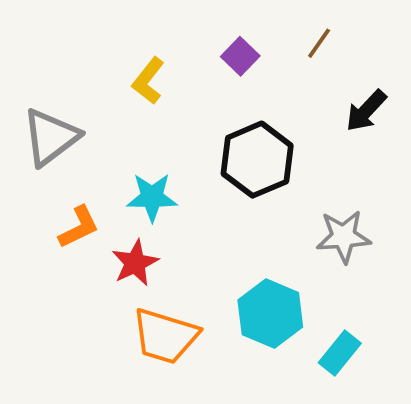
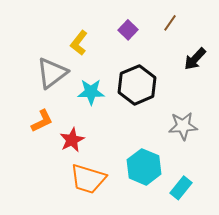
gray triangle: (51, 137) -> (52, 73), moved
cyan star: (152, 197) -> (91, 92), moved

